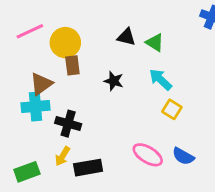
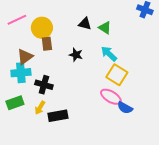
yellow square: (172, 109) -> (117, 75), size x1.5
pink ellipse: (148, 155) -> (111, 97), moved
green rectangle: (27, 172) -> (15, 103), moved

